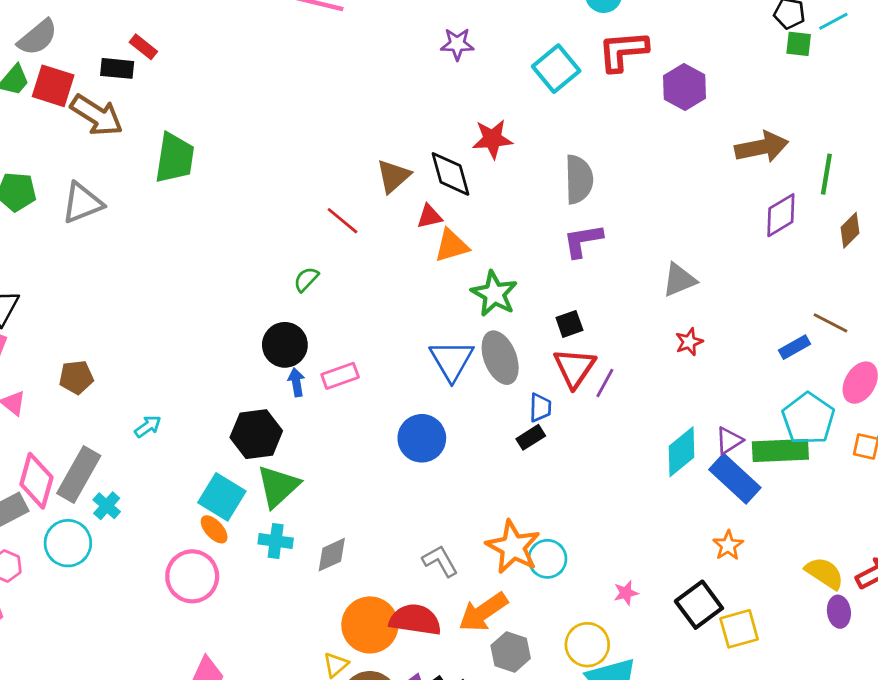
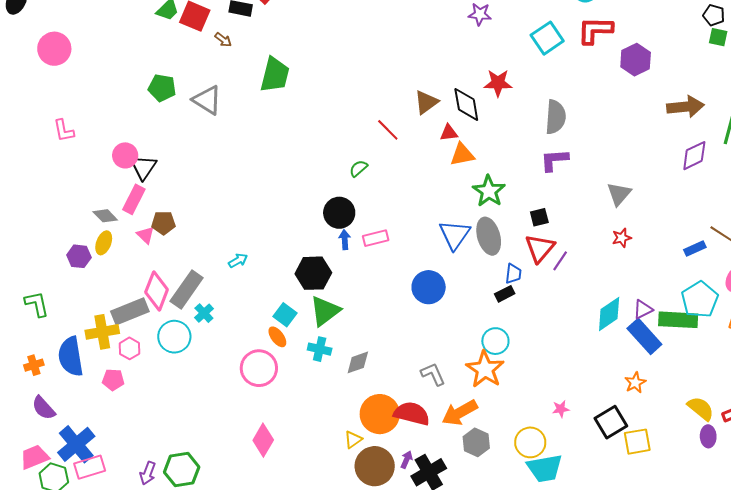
brown arrow: (97, 115) -> (223, 40), size x0.5
gray triangle: (82, 203) -> (207, 100), turned 48
gray triangle: (679, 280) -> (619, 194), turned -32
brown pentagon: (76, 377) -> (163, 223), moved
cyan square: (222, 497) -> (285, 315), size x0.7
cyan circle: (547, 559) -> (495, 341), moved

